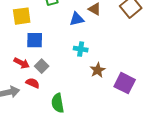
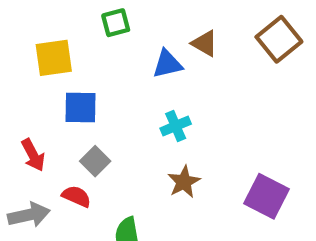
cyan cross: (81, 49) -> (176, 126), turned -32
red arrow: (22, 63) -> (33, 155), moved, turned 35
brown star: (98, 70) -> (184, 182), moved

